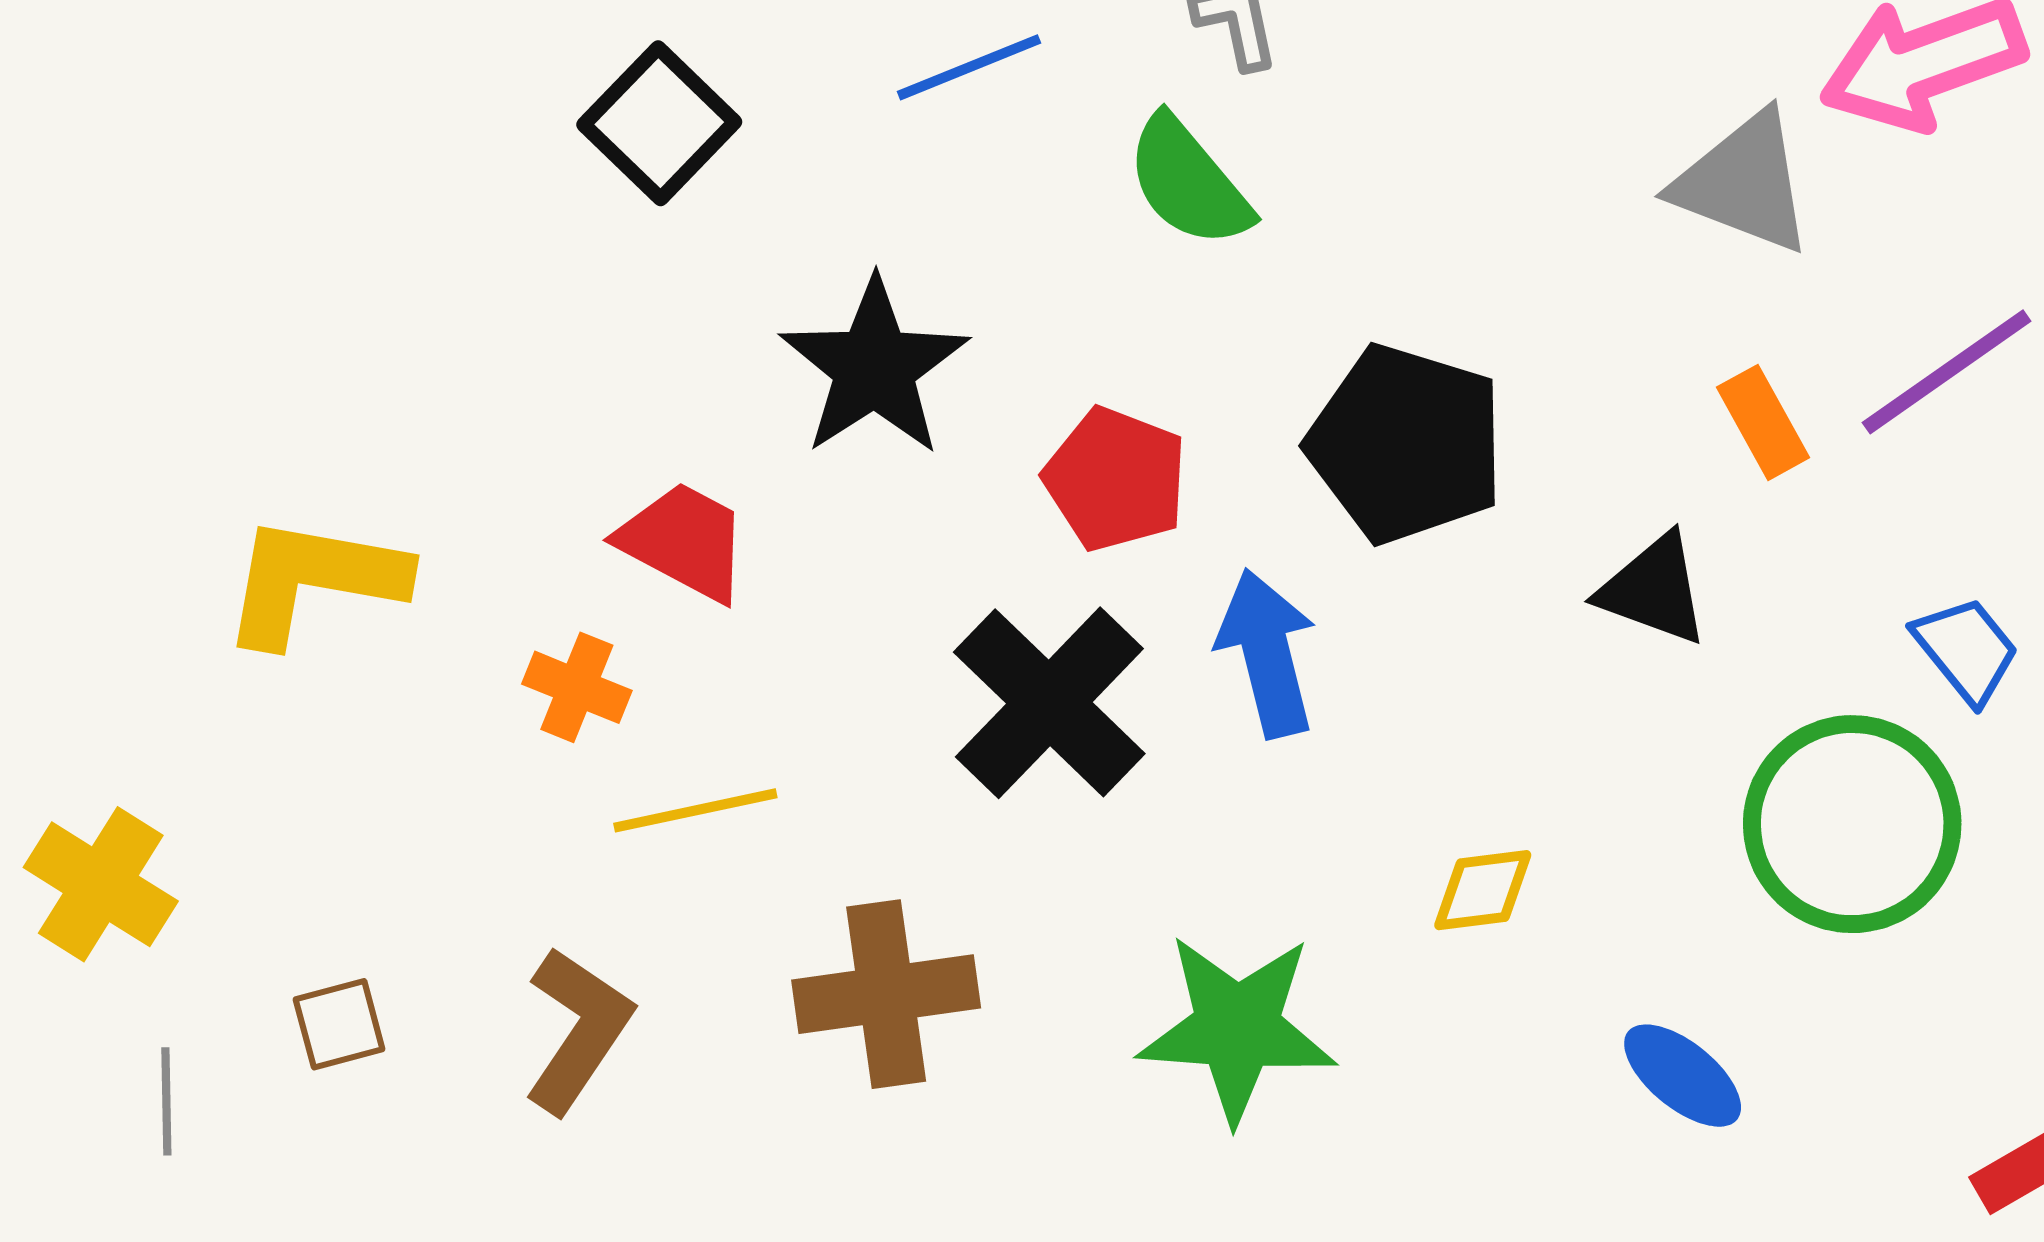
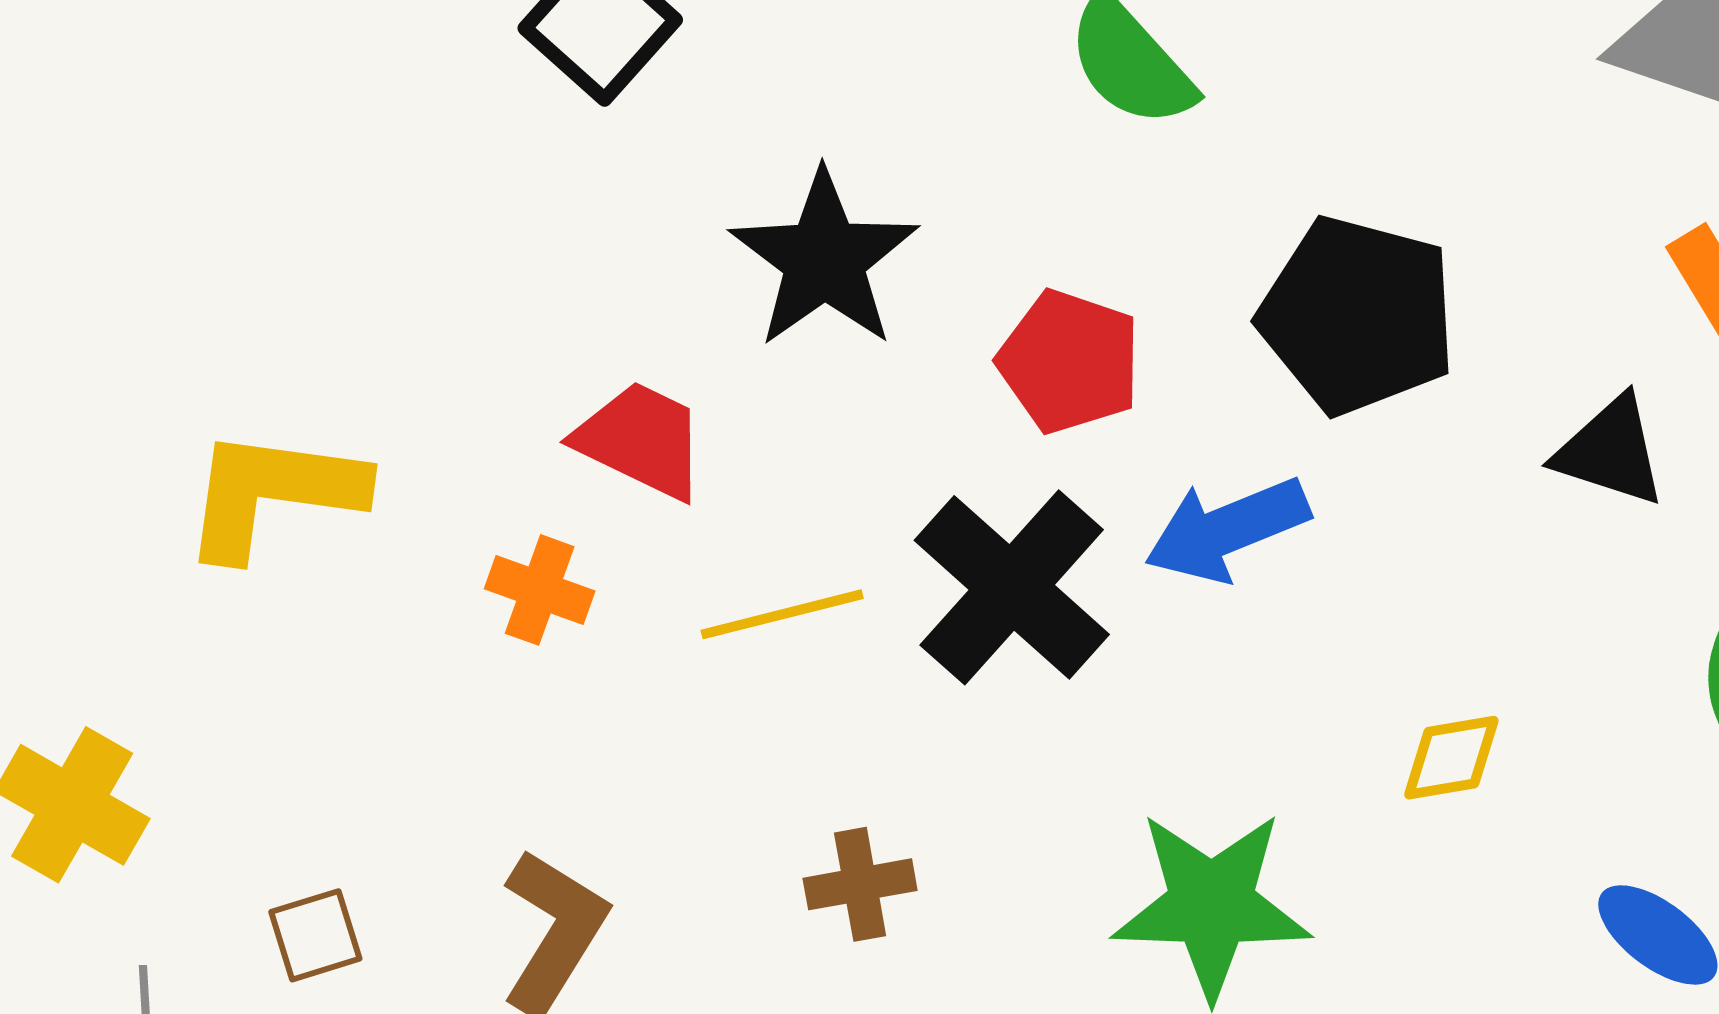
blue arrow: (1267, 653) -> (1227, 529), turned -96
yellow line: (695, 810) -> (782, 614), moved
brown cross: (886, 994) -> (860, 884), size x0.6

